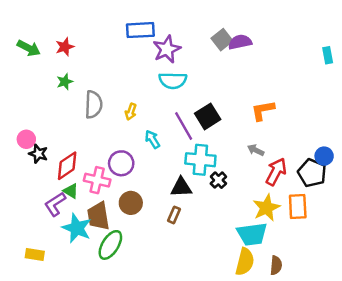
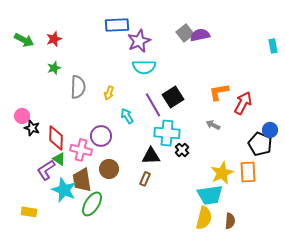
red diamond: (67, 166) -> (56, 138), turned -55
red arrow: (276, 172) -> (243, 103), moved

